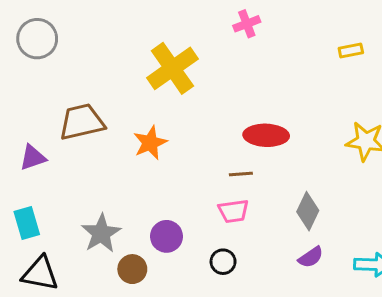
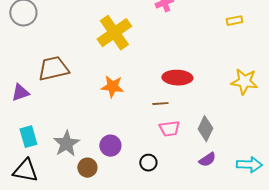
orange star: (150, 143) -> (112, 87), moved, turned 30
pink trapezoid: (233, 211) -> (169, 129), moved
cyan rectangle: (27, 223) -> (28, 137), moved

